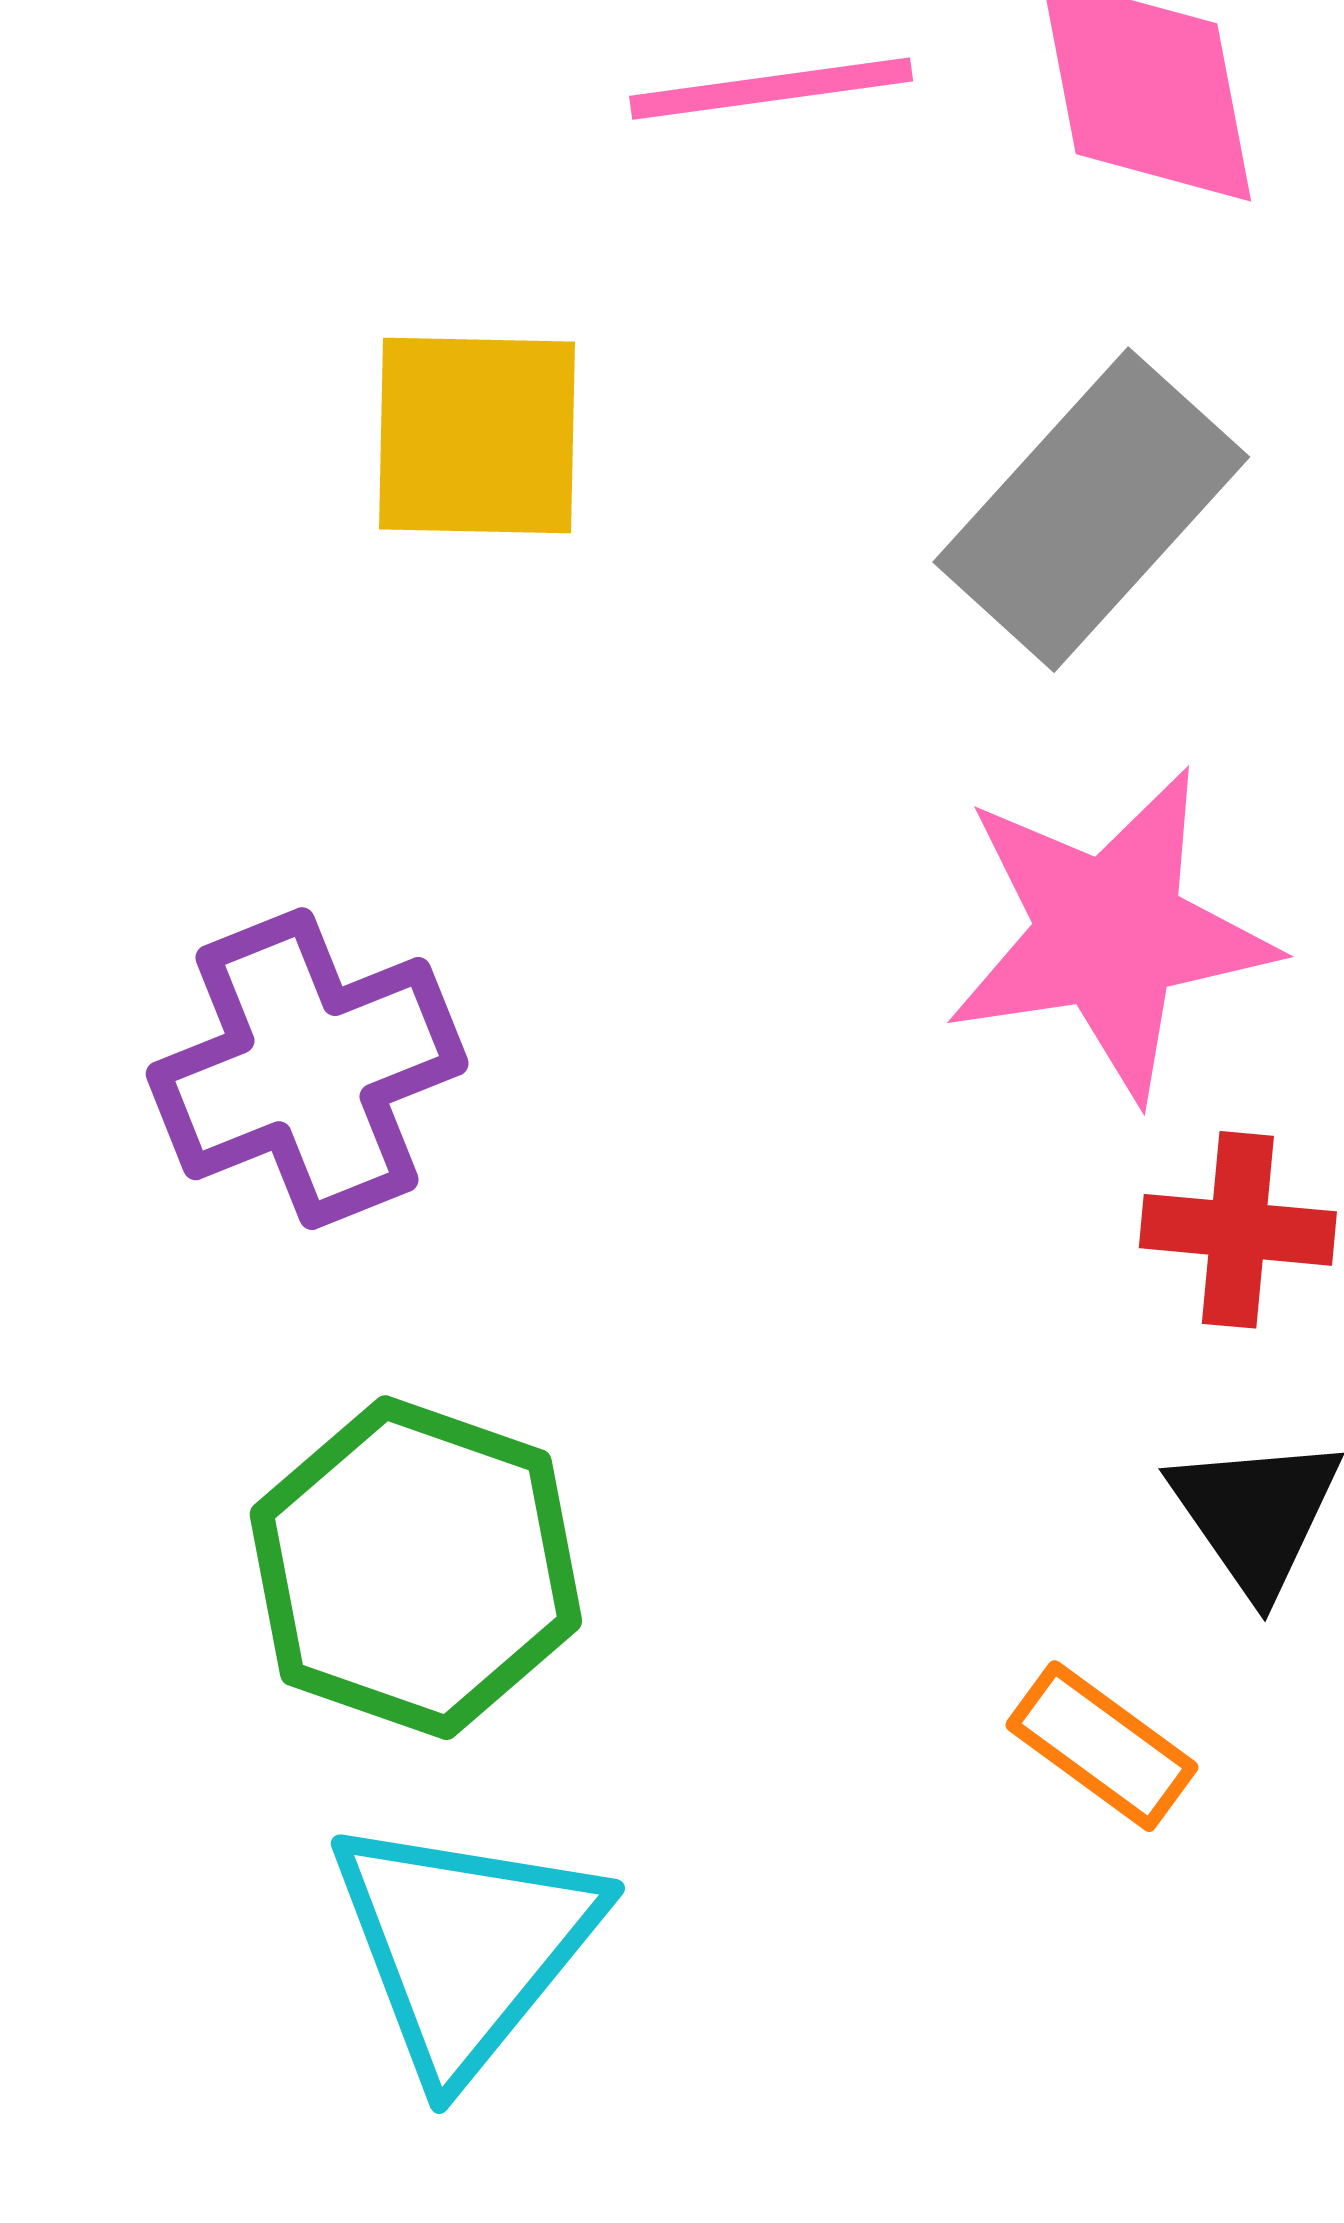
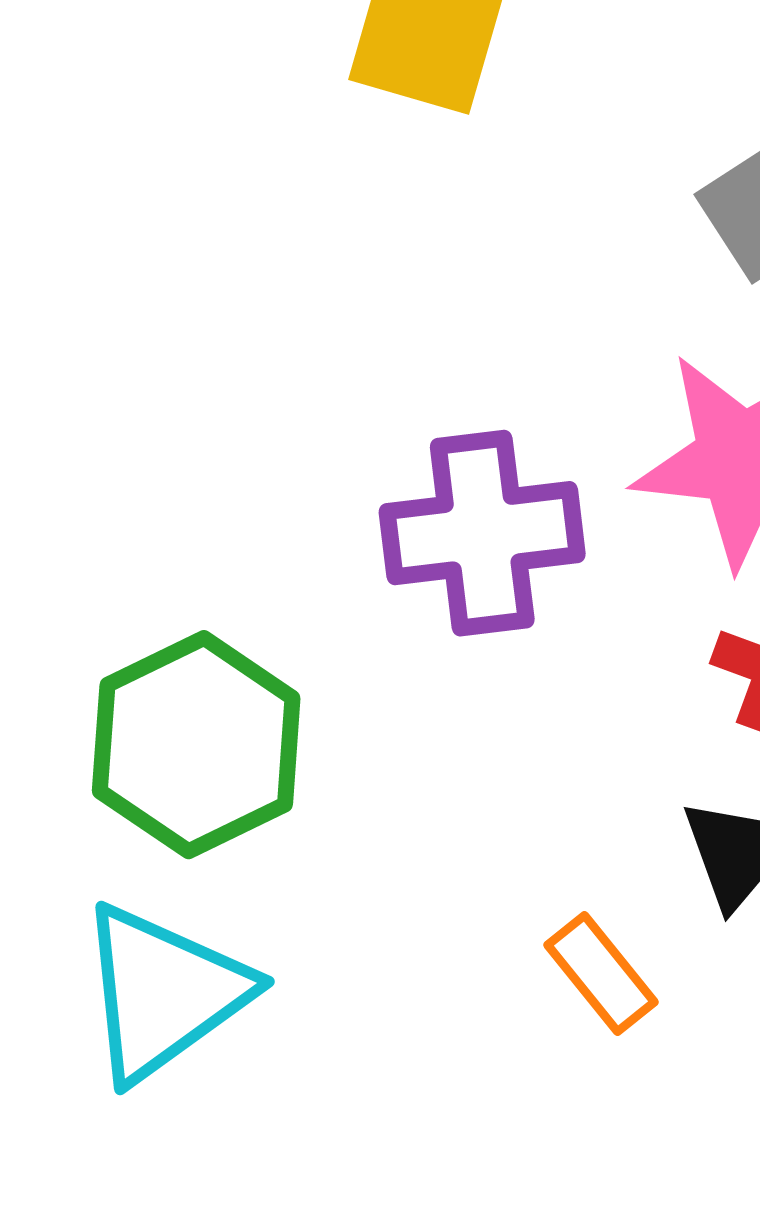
purple cross: (307, 1069) -> (482, 533), moved

